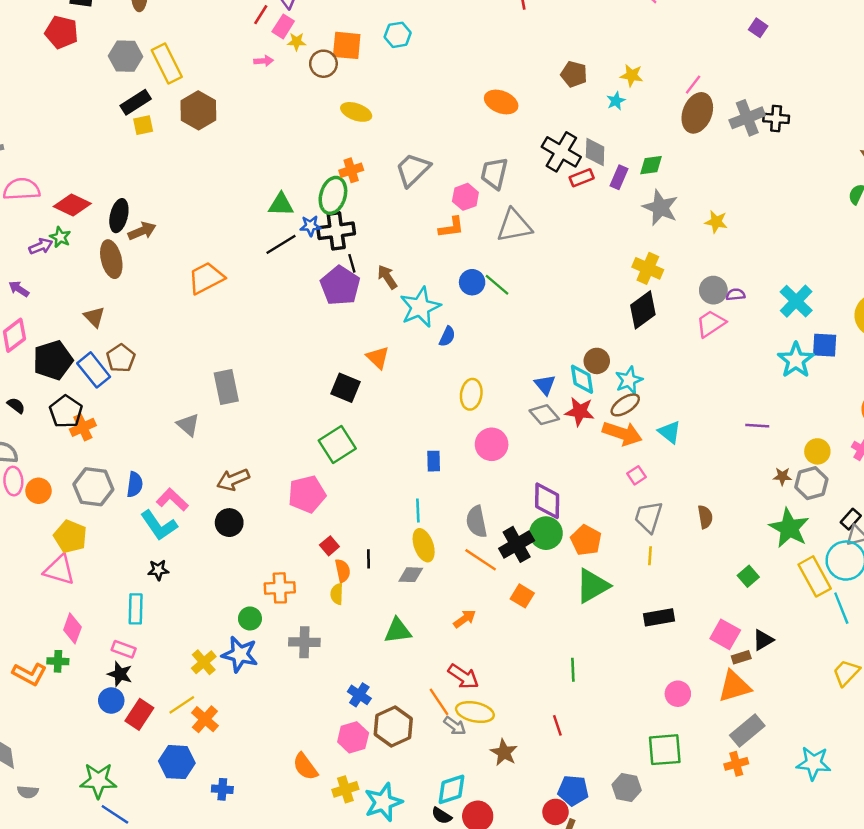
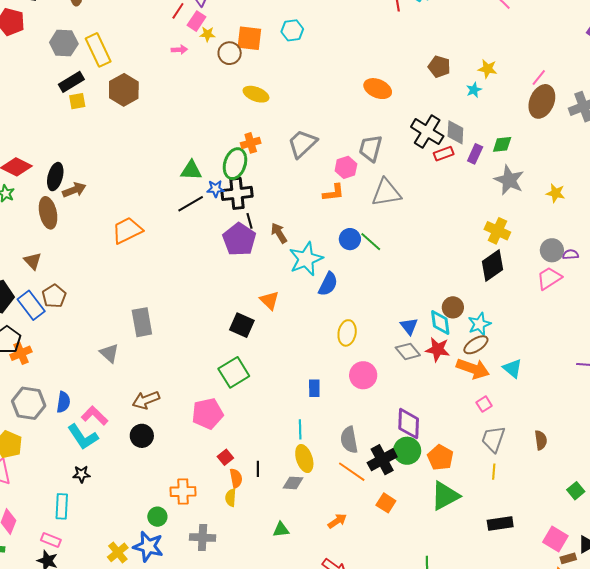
blue semicircle: (447, 336) -> (328, 284), size x1.4
green triangle: (398, 631) -> (281, 530), size x0.7

